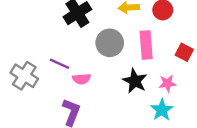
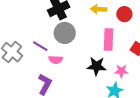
gray circle: (110, 43) -> (65, 33), moved
black star: (135, 81) -> (96, 66), turned -30

